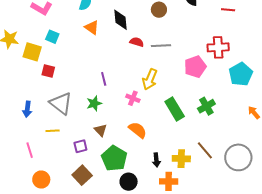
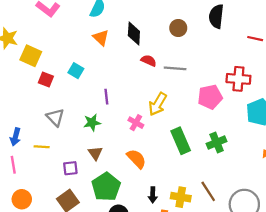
cyan square: (52, 37) -> (76, 71), moved
gray triangle: (61, 103) -> (55, 117), size x0.7
blue arrow: (27, 109) -> (15, 137), moved

